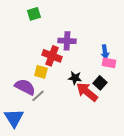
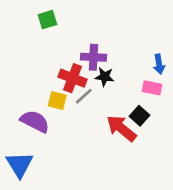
blue arrow: (105, 52) -> (159, 64), moved
black star: (75, 78) -> (105, 77), moved
gray line: (38, 96) -> (84, 96), moved

